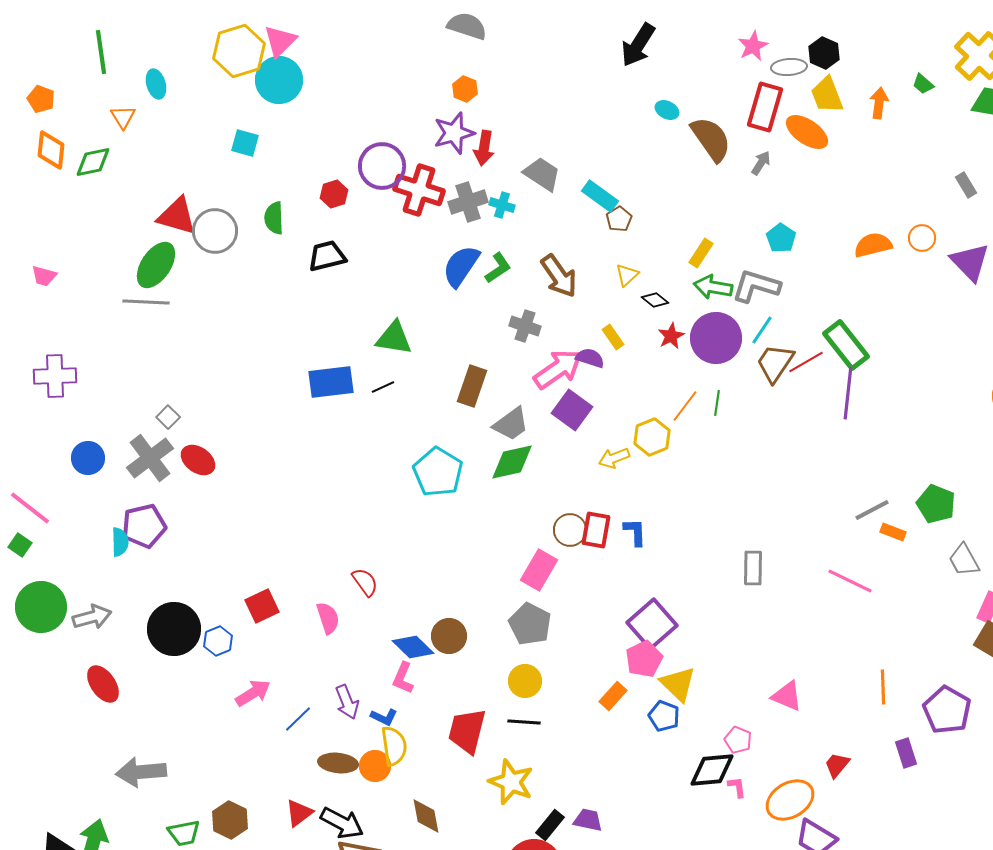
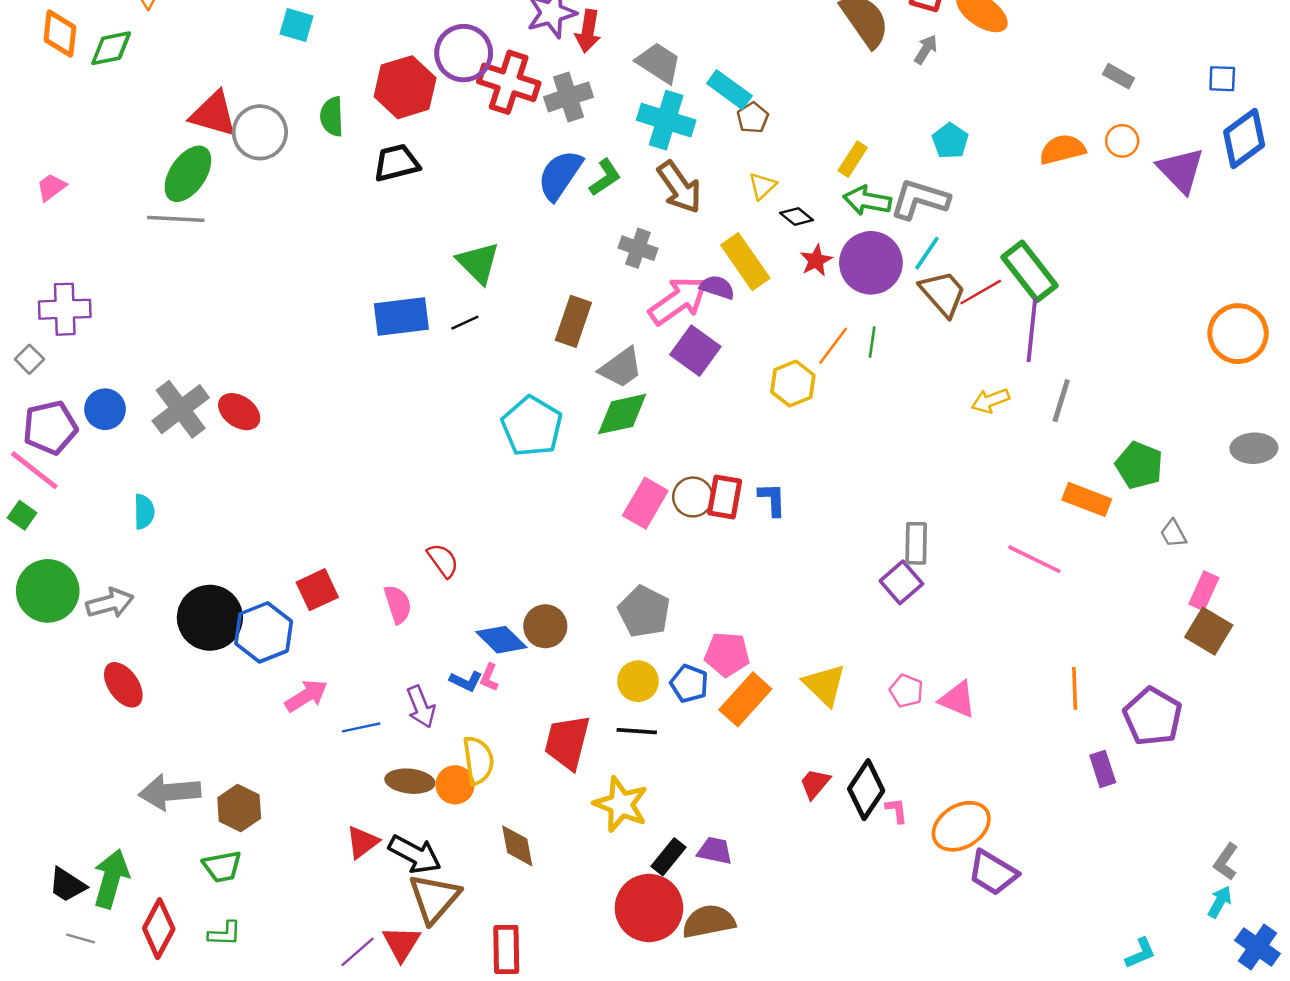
gray rectangle: (966, 185) -> (1119, 76), moved, turned -30
red hexagon: (334, 194) -> (405, 87), size x1.8
cyan cross: (502, 205) -> (666, 120), moved, size x1.8
pink trapezoid: (44, 276) -> (51, 187), turned 128
yellow rectangle: (613, 337) -> (745, 262), size x1.8
green triangle: (394, 338) -> (478, 263), turned 36
brown trapezoid: (775, 363) -> (943, 293), turned 105
gray square: (168, 417) -> (29, 359), moved
yellow arrow: (614, 458) -> (990, 401), moved
gray line: (872, 510) -> (1061, 401), moved, turned -45
purple pentagon: (144, 526) -> (50, 427), moved
orange rectangle: (893, 532) -> (1087, 499), size x1.5
gray trapezoid: (964, 560) -> (1173, 534), size x0.7
pink rectangle: (539, 570) -> (645, 503), moved
purple square: (652, 624) -> (901, 582), moved, size x0.7
blue hexagon: (218, 641) -> (264, 632), size x1.6
pink pentagon: (644, 659) -> (727, 654), moved, turned 30
pink L-shape: (403, 678) -> (489, 677), size x0.7
orange rectangle: (613, 696) -> (745, 699), size x1.5
blue pentagon: (664, 716) -> (689, 684), moved
blue L-shape: (384, 717) -> (466, 681), moved
blue line: (298, 719) -> (361, 727), turned 32
pink pentagon: (738, 740) -> (906, 691), moved
red trapezoid: (837, 765) -> (815, 784), moved
black diamond: (712, 770) -> (866, 790), turned -51
brown hexagon: (230, 820) -> (239, 808), moved

